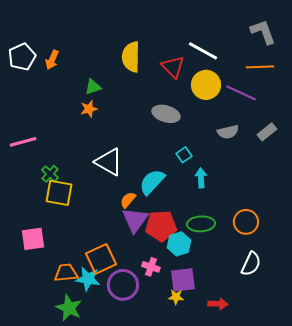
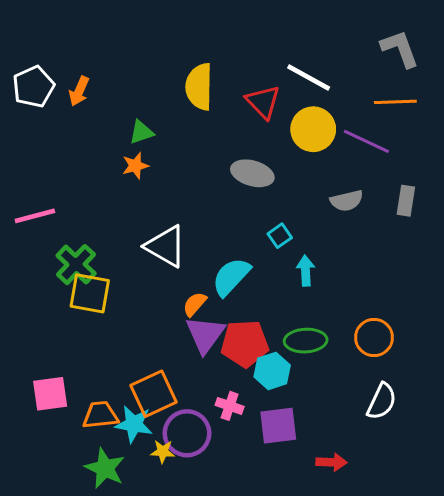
gray rectangle: (267, 132) -> (406, 201), turned -42
green cross: (50, 174) -> (76, 265), size x1.5
pink square: (33, 239) -> (50, 394), moved
yellow star: (176, 297) -> (163, 452), moved

